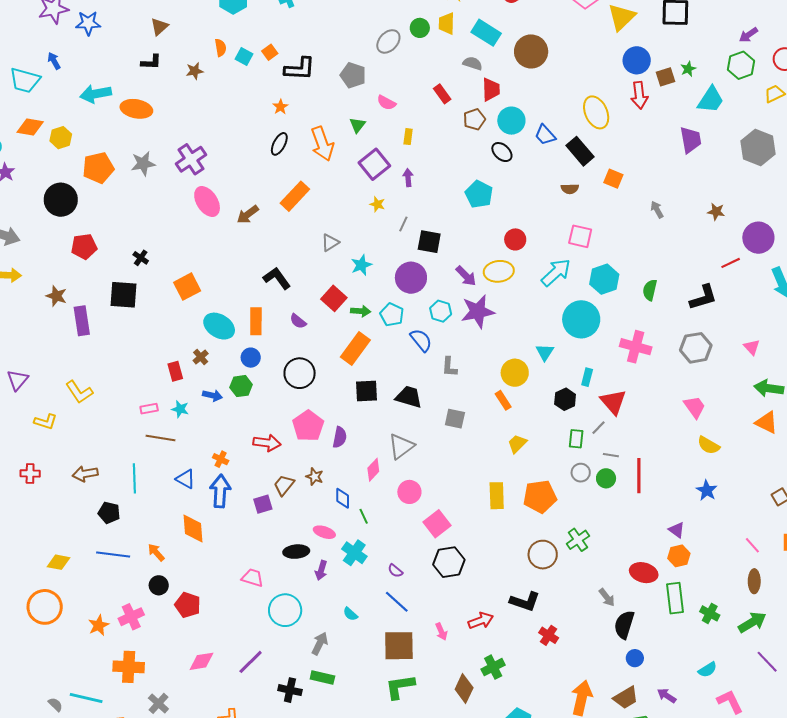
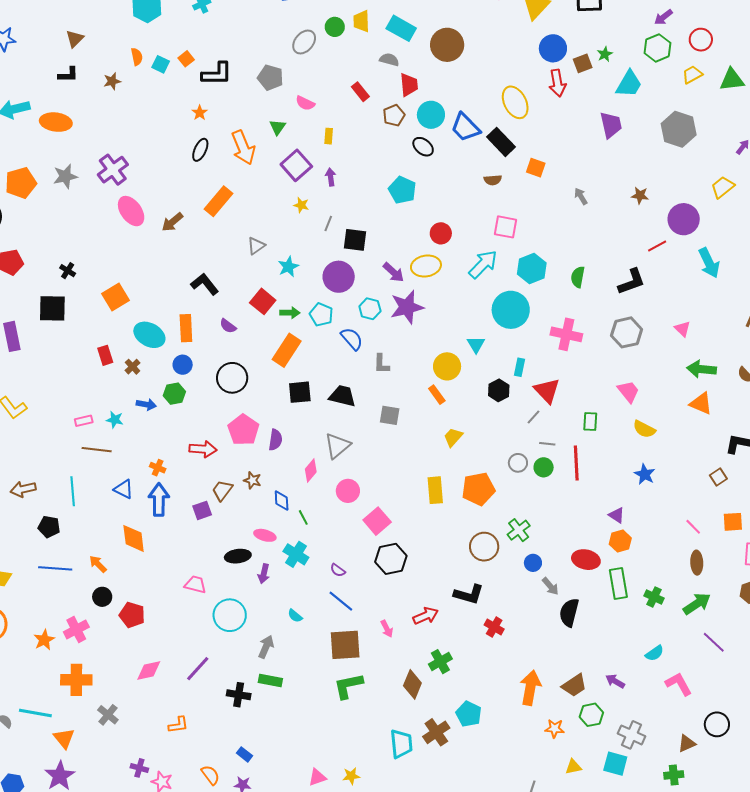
blue trapezoid: (545, 135) -> (465, 127), size x1.4
red rectangle: (175, 371) -> (105, 355), moved
green rectangle: (576, 439) -> (590, 421), moved
blue circle: (635, 658) -> (533, 563), moved

